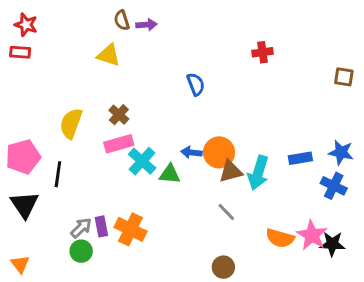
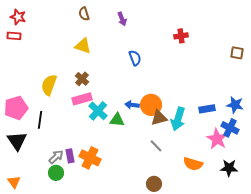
purple arrow: (146, 25) -> (122, 19), moved, turned 72
yellow triangle: (109, 55) -> (83, 46), moved
pink star: (312, 235) -> (217, 139), moved

